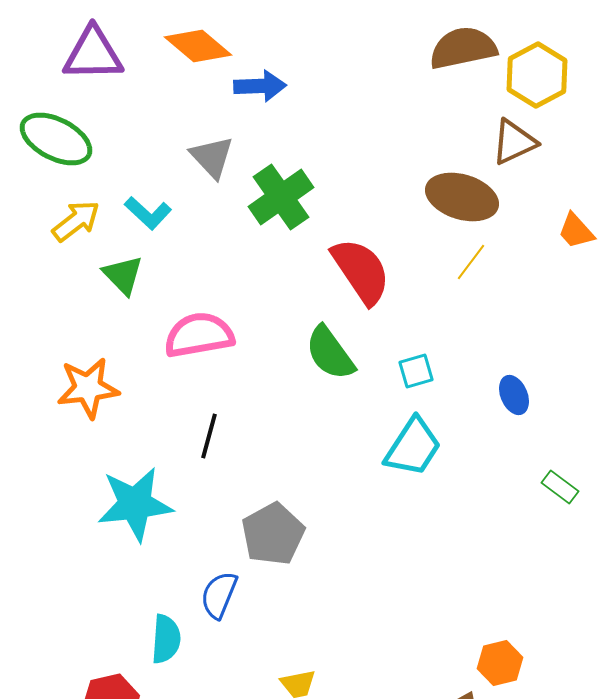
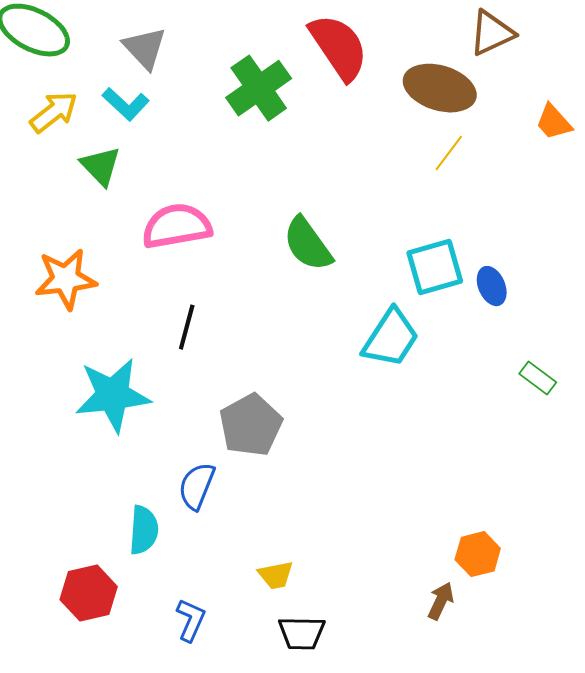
gray triangle: (212, 157) -> (145, 48), moved
red semicircle: (361, 271) -> (339, 47), moved
cyan square: (416, 371) -> (435, 267), moved, size x1.6

